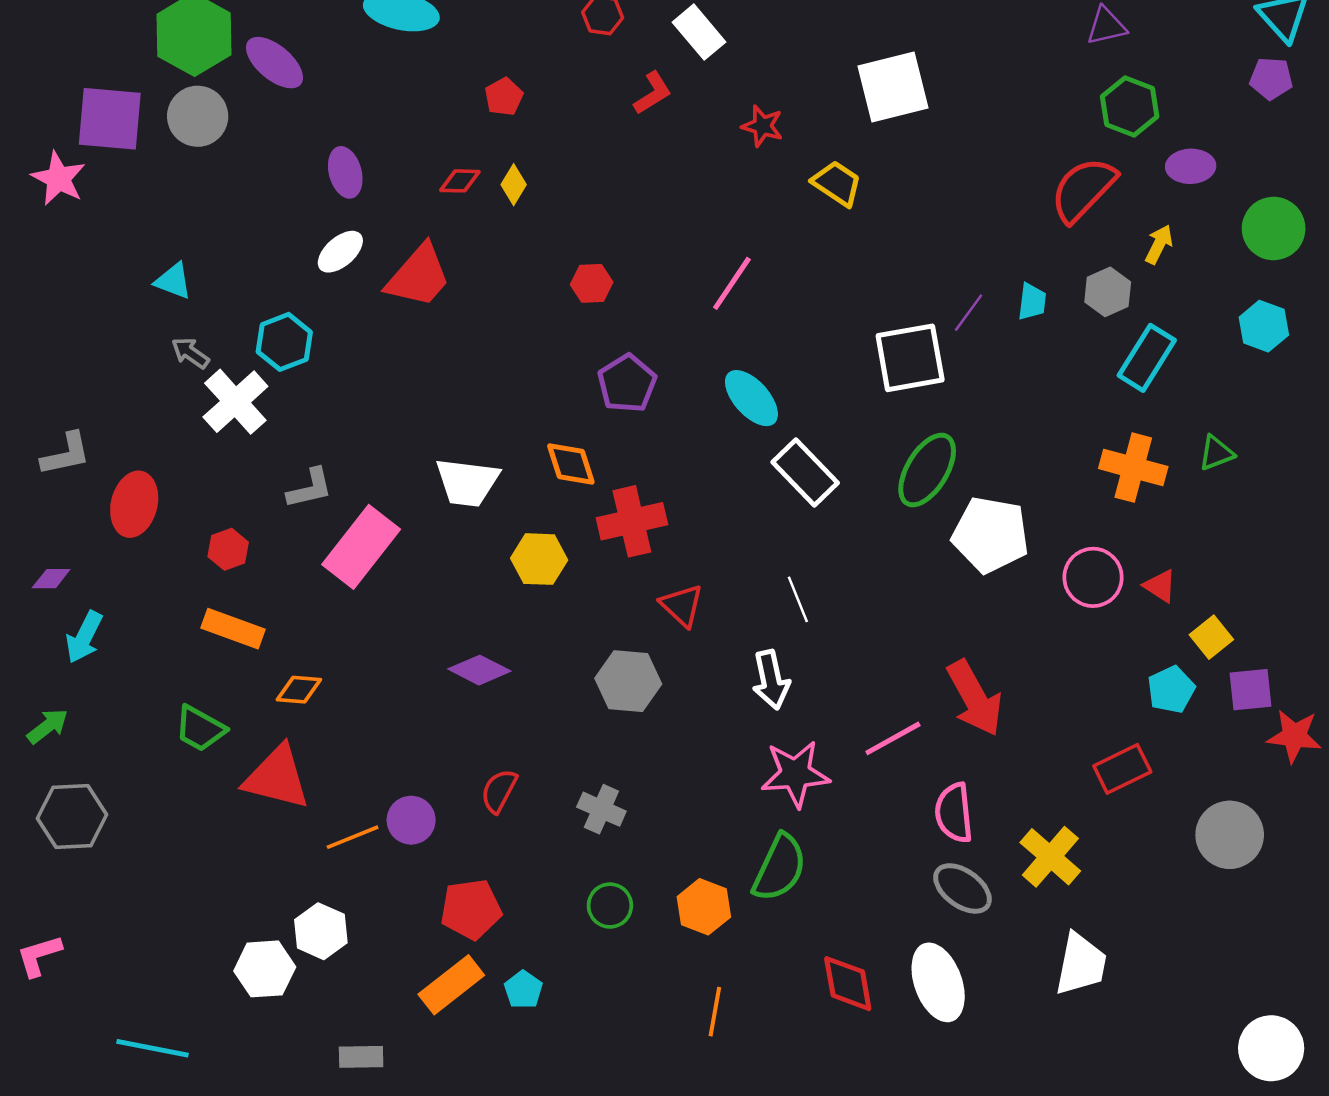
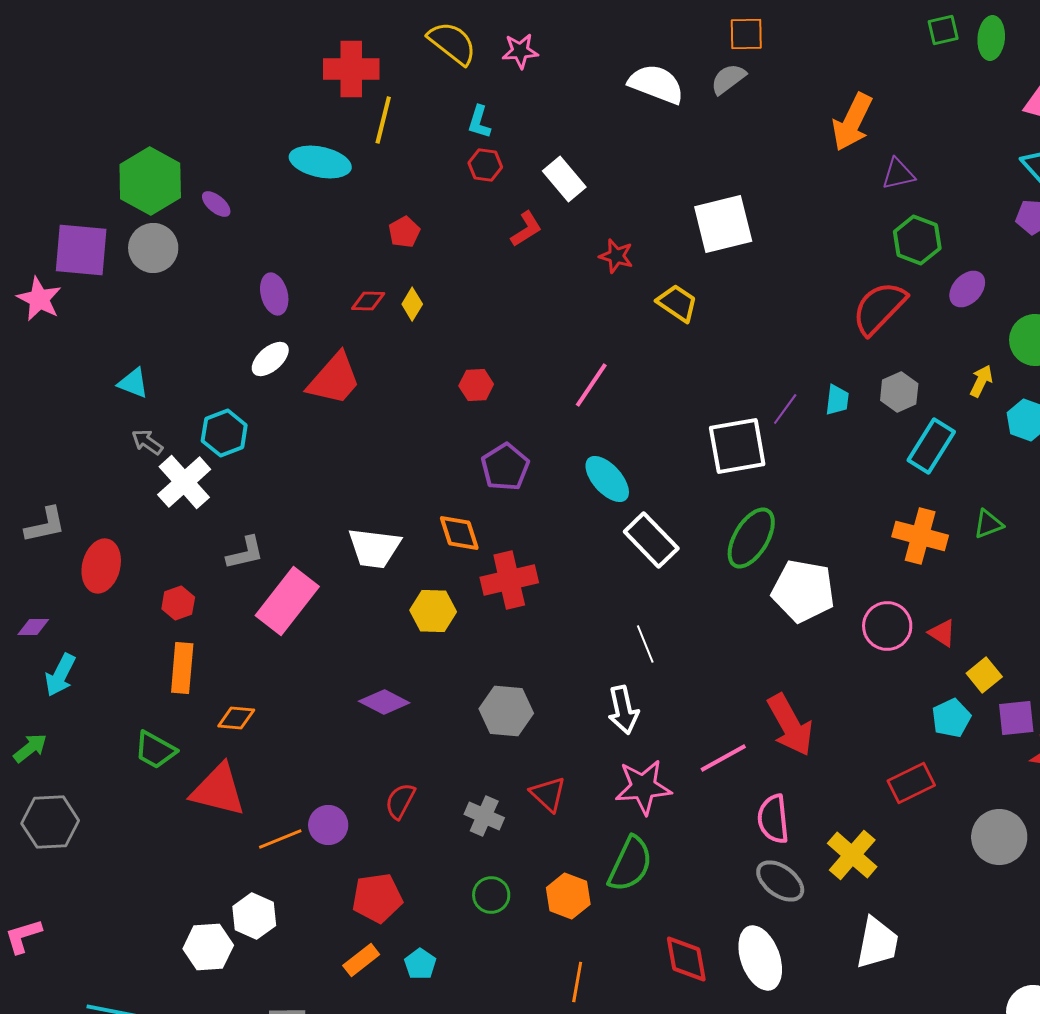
purple ellipse: (274, 63) -> (216, 204), size x0.6
purple ellipse: (1191, 166) -> (967, 289), turned -45
yellow arrow: (1159, 244) -> (981, 381), moved
red triangle: (682, 605) -> (548, 794), moved
orange rectangle: (233, 629) -> (182, 668), turned 75
orange rectangle: (451, 985) -> (361, 960), size x0.7

